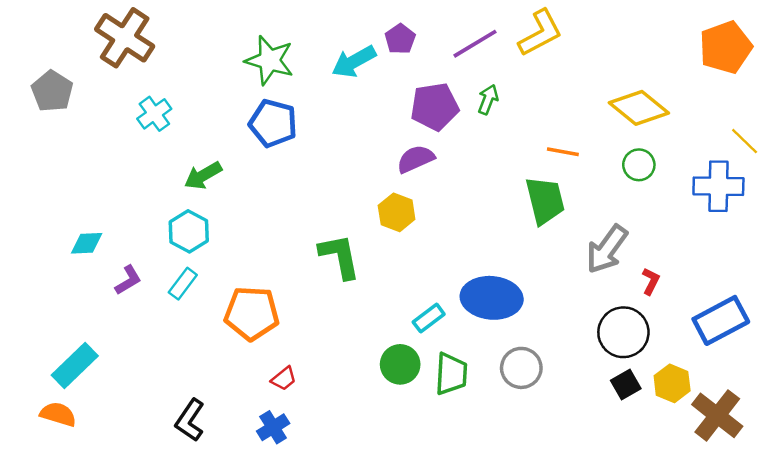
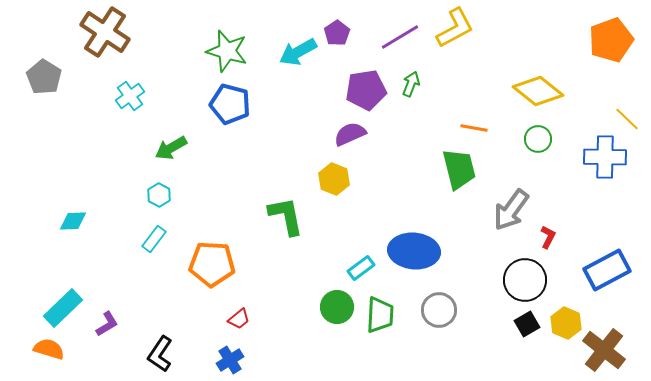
cyan hexagon: (189, 231) -> (159, 195), size x0.7
cyan diamond: (87, 243) -> (73, 221), moved
purple L-shape: (128, 280) -> (107, 324), moved

